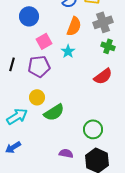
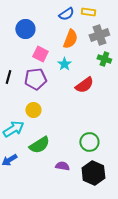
pink square: (44, 41) -> (40, 54), turned -35
red semicircle: (103, 76) -> (84, 85), moved
green semicircle: (54, 112) -> (39, 145), moved

